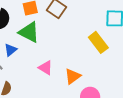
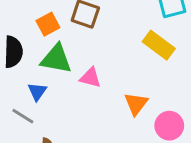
pink triangle: (46, 68) -> (90, 78), moved

